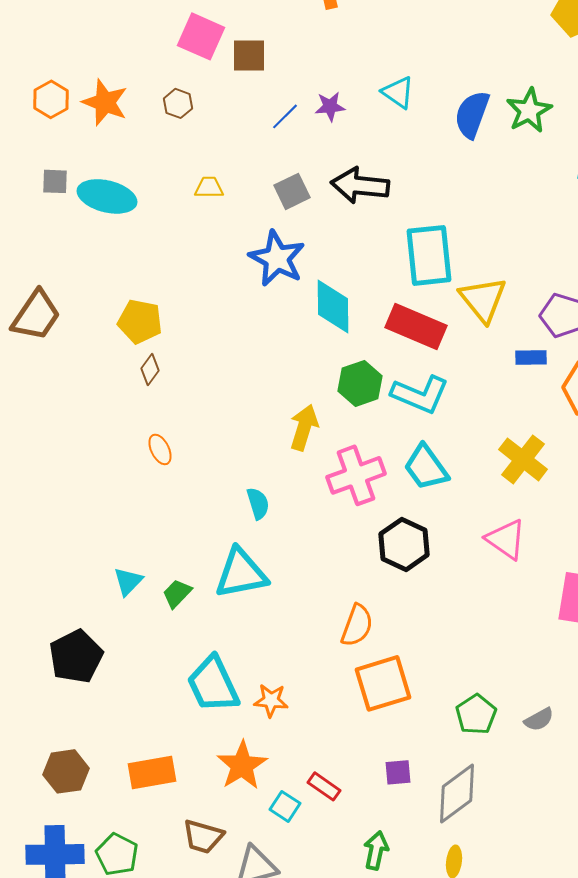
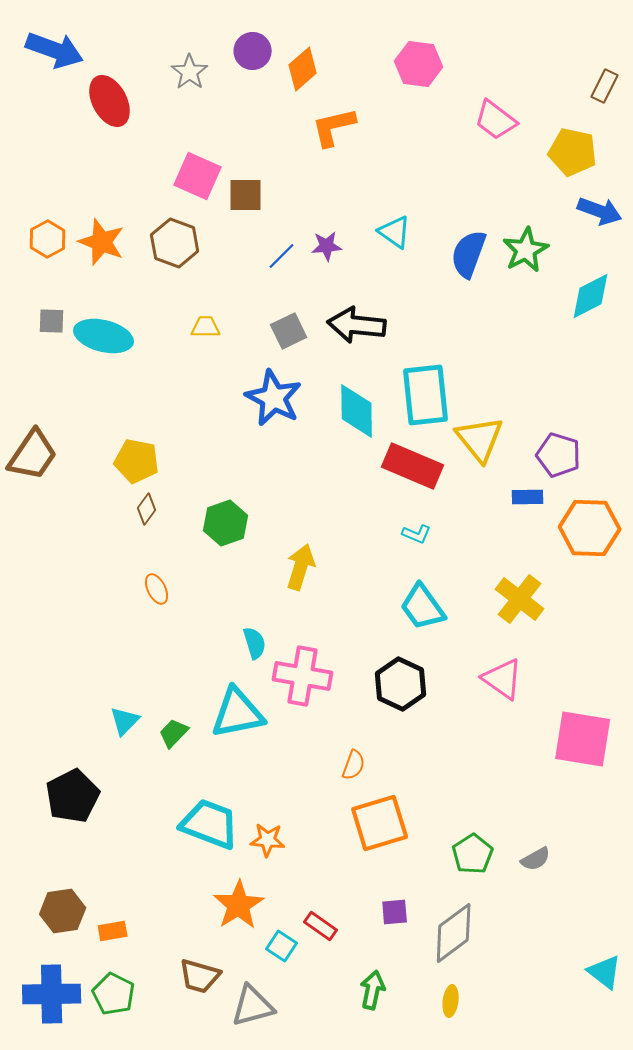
brown hexagon: (178, 103) -> (175, 243), size x1.6
cyan diamond: (333, 306) -> (357, 411), moved
green hexagon: (360, 383) -> (226, 523), moved
cyan L-shape: (420, 394) -> (417, 534), size x0.5
pink cross: (356, 475) -> (303, 676), moved, turned 30
orange semicircle: (357, 625) -> (354, 765), size x0.7
cyan trapezoid: (213, 684) -> (210, 824), turned 136
orange rectangle: (152, 772) -> (113, 931), moved, size x0.6

